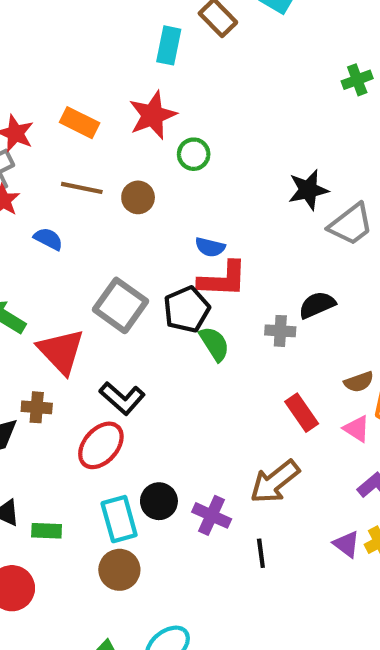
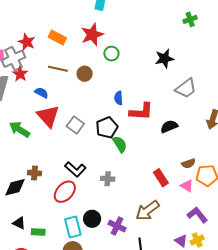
black star: (308, 190) -> (164, 59), moved
blue semicircle: (210, 247) -> (119, 98), turned 72
red L-shape: (223, 279) -> (141, 112), moved
gray square: (121, 305) -> (75, 125), size x0.7
gray cross: (280, 331) -> (108, 179), moved
red triangle: (61, 351) -> (48, 116), moved

